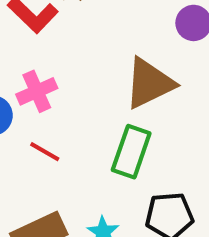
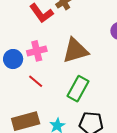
brown triangle: (149, 83) -> (75, 51), moved

